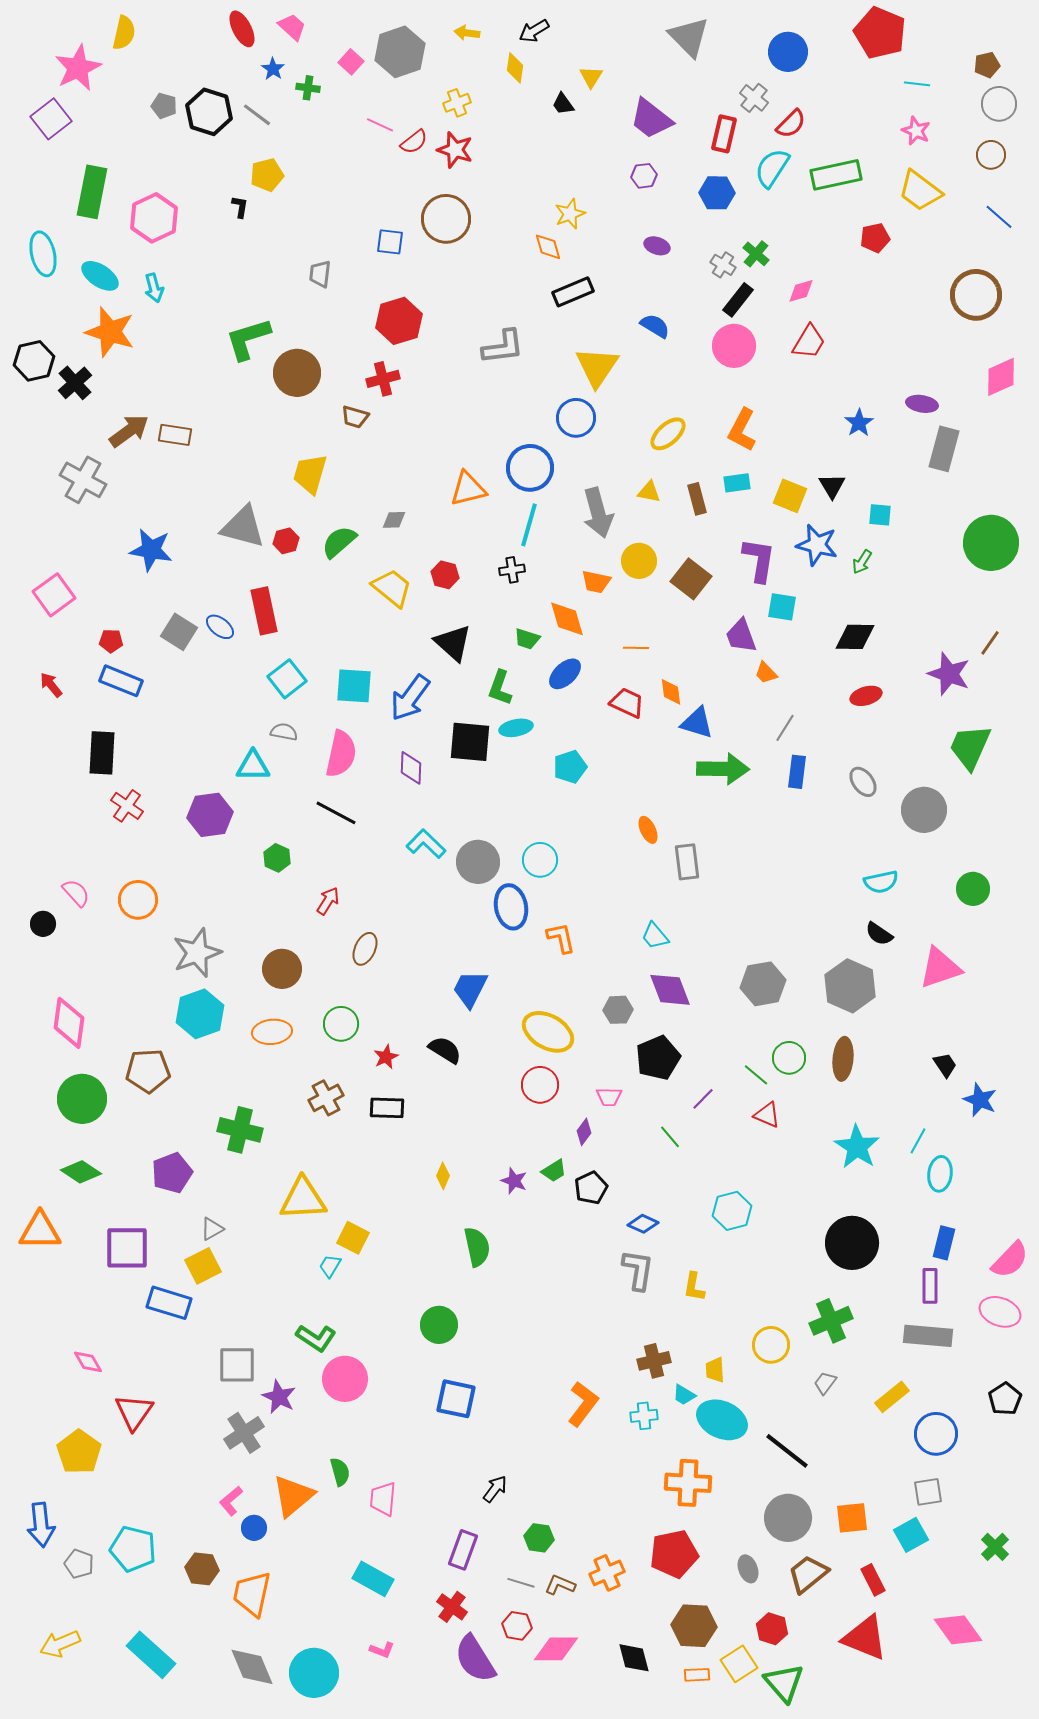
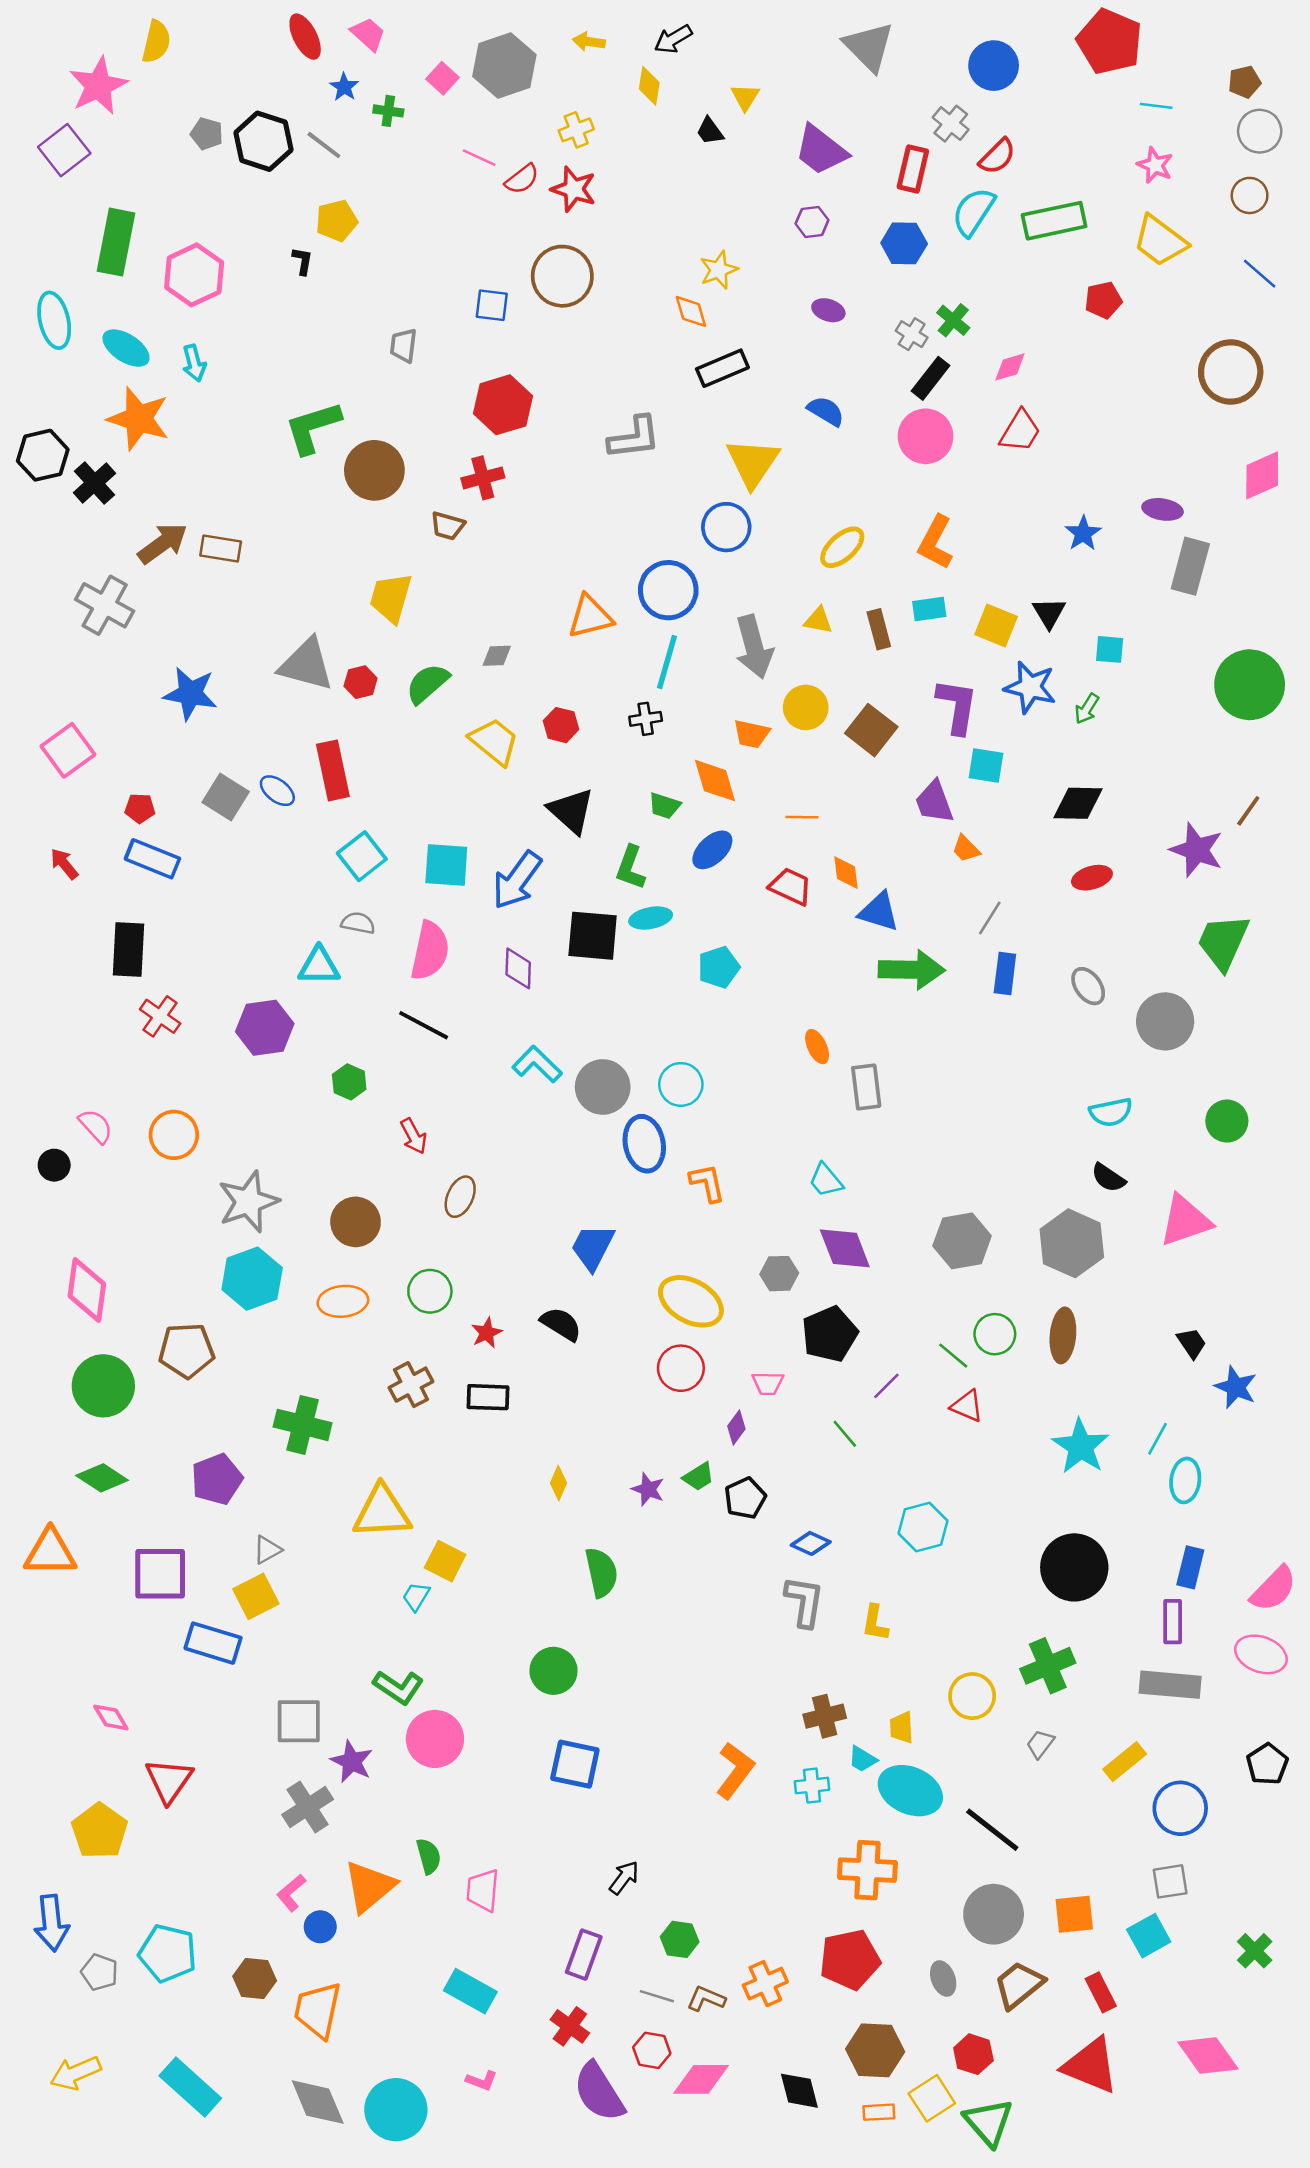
red arrow: (328, 901) -> (414, 1136), turned 120

